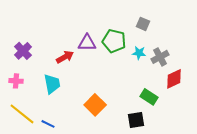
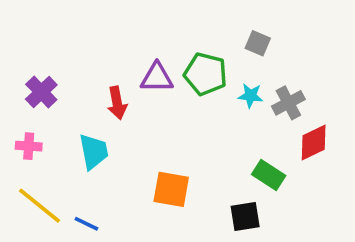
red arrow: (65, 57) -> (117, 103), turned 108
orange square: (95, 105) -> (171, 189), turned -35

